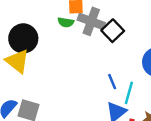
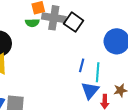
blue line: (112, 82) -> (82, 65), turned 48

